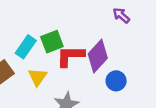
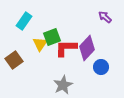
cyan rectangle: (26, 47) -> (24, 21), moved
yellow triangle: (38, 77) -> (40, 44), moved

